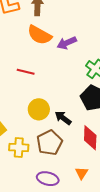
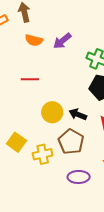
orange semicircle: (39, 35) -> (34, 40), size x0.7

